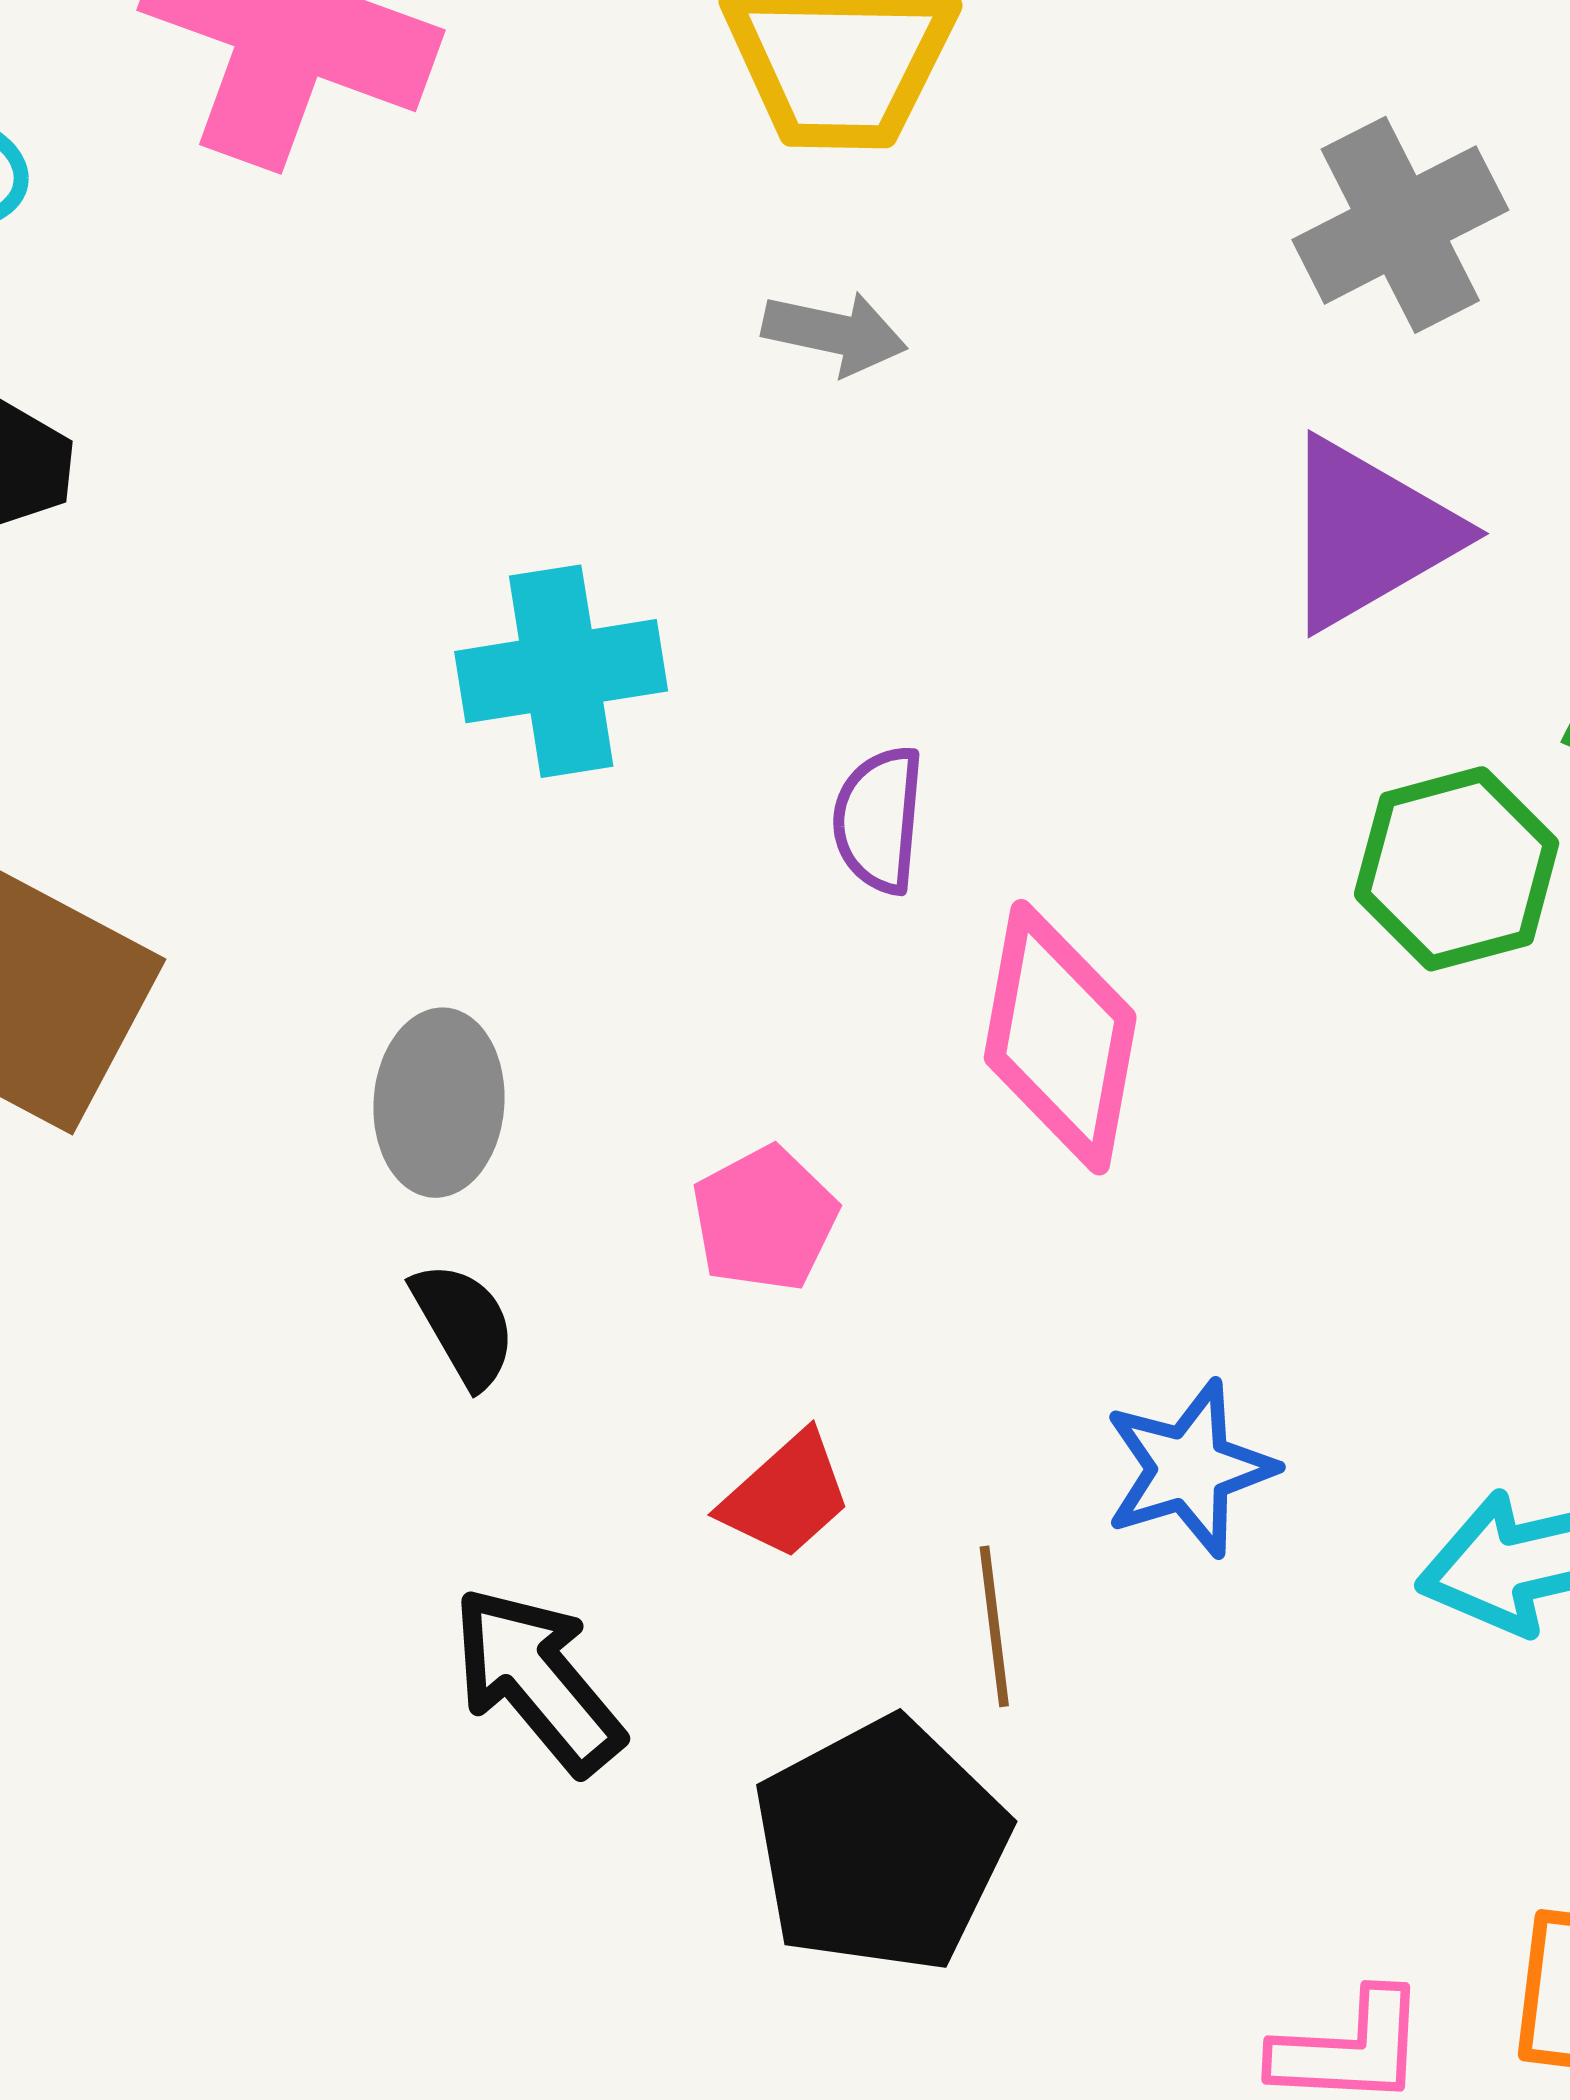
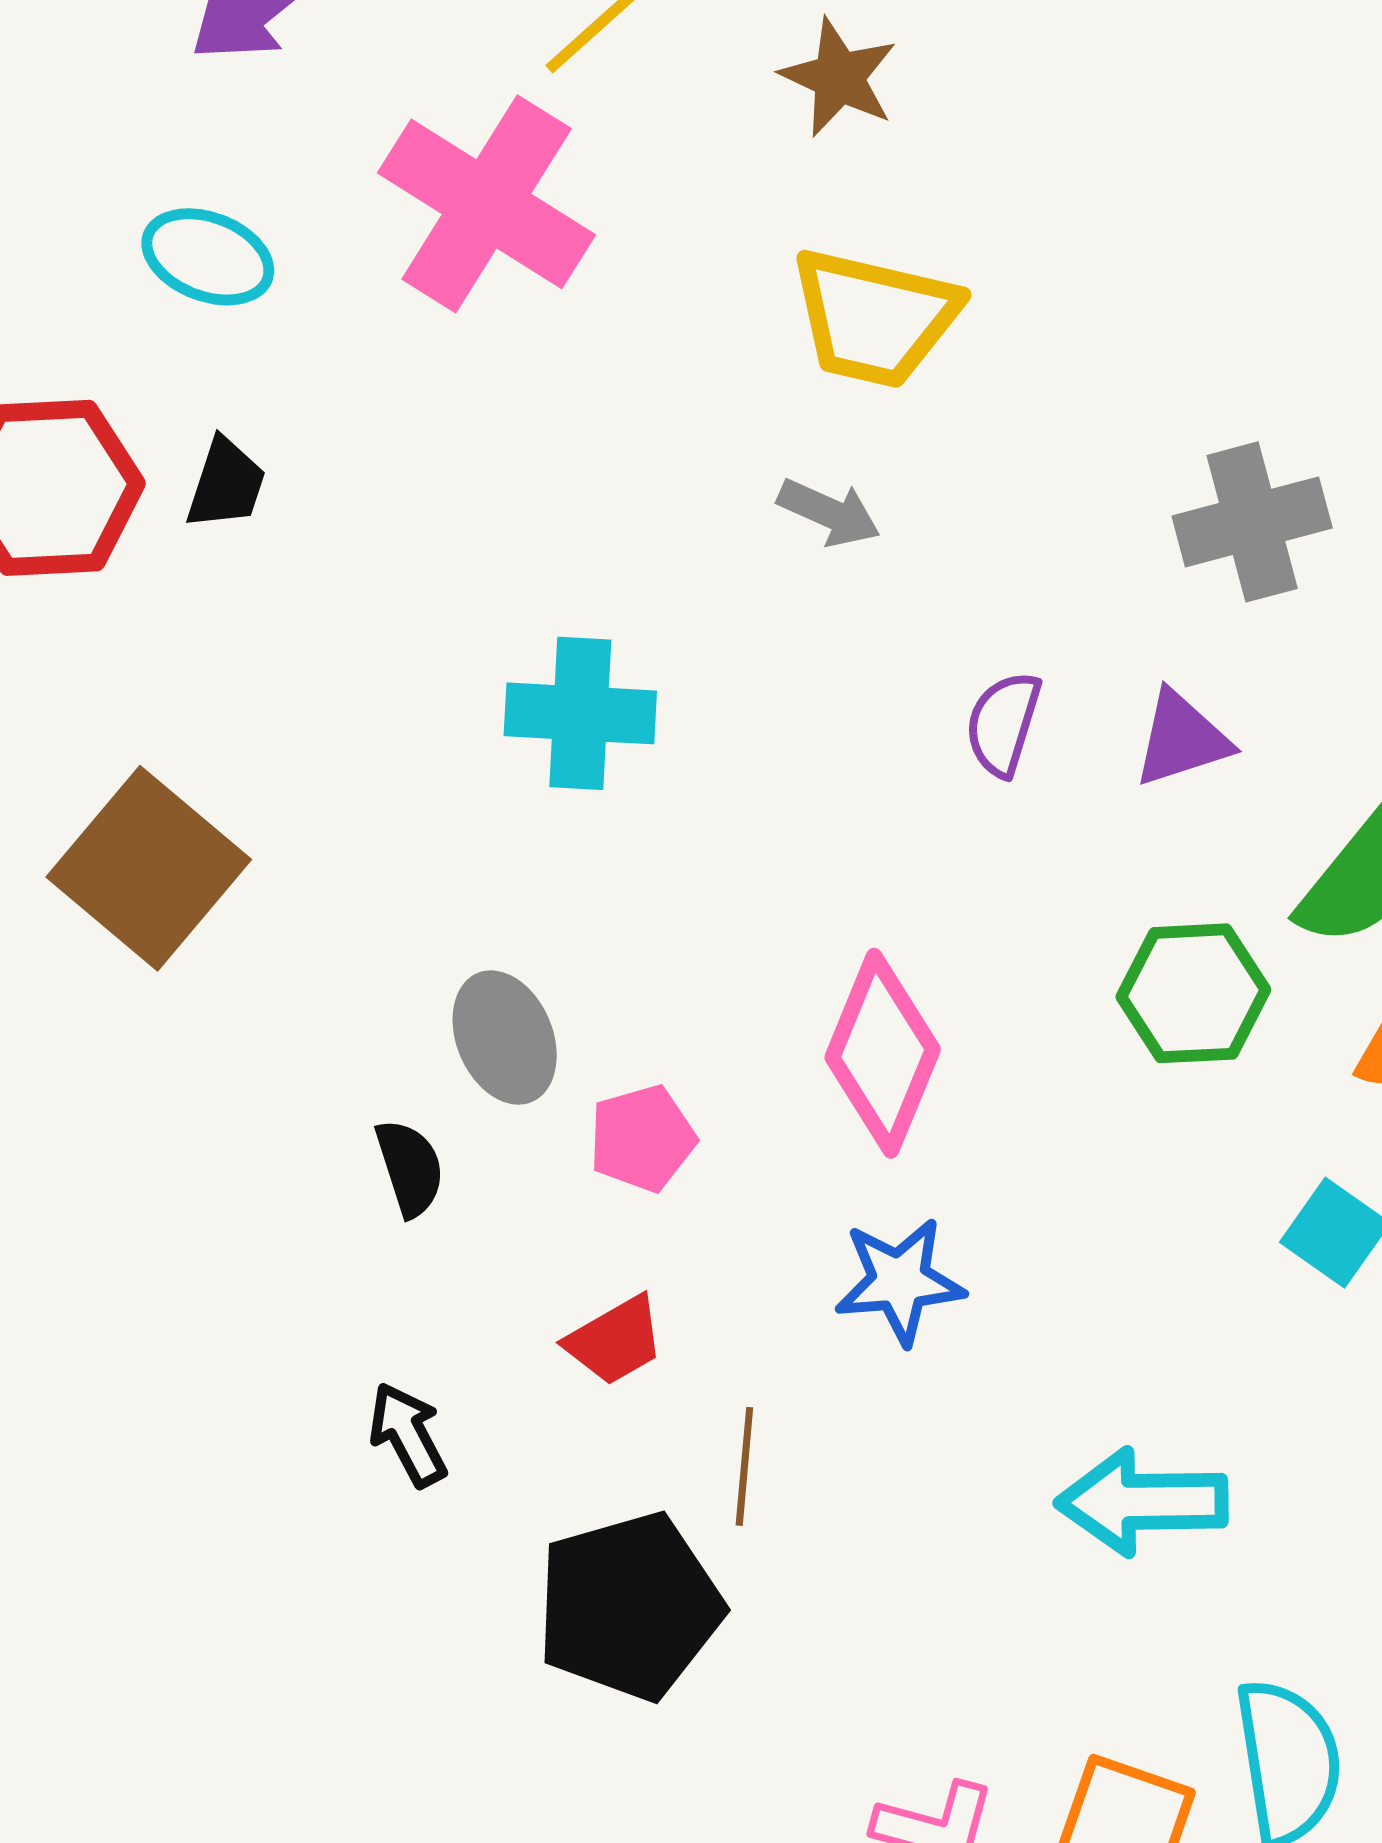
purple triangle: (1369, 534) -> (1182, 739), size x0.7
purple semicircle: (879, 820) -> (1003, 724), moved
gray ellipse: (439, 1103) -> (505, 1038), moved, turned -39
blue star: (1189, 1469) -> (900, 1281), moved
black arrow: (537, 1680) -> (408, 1435), size x0.7

